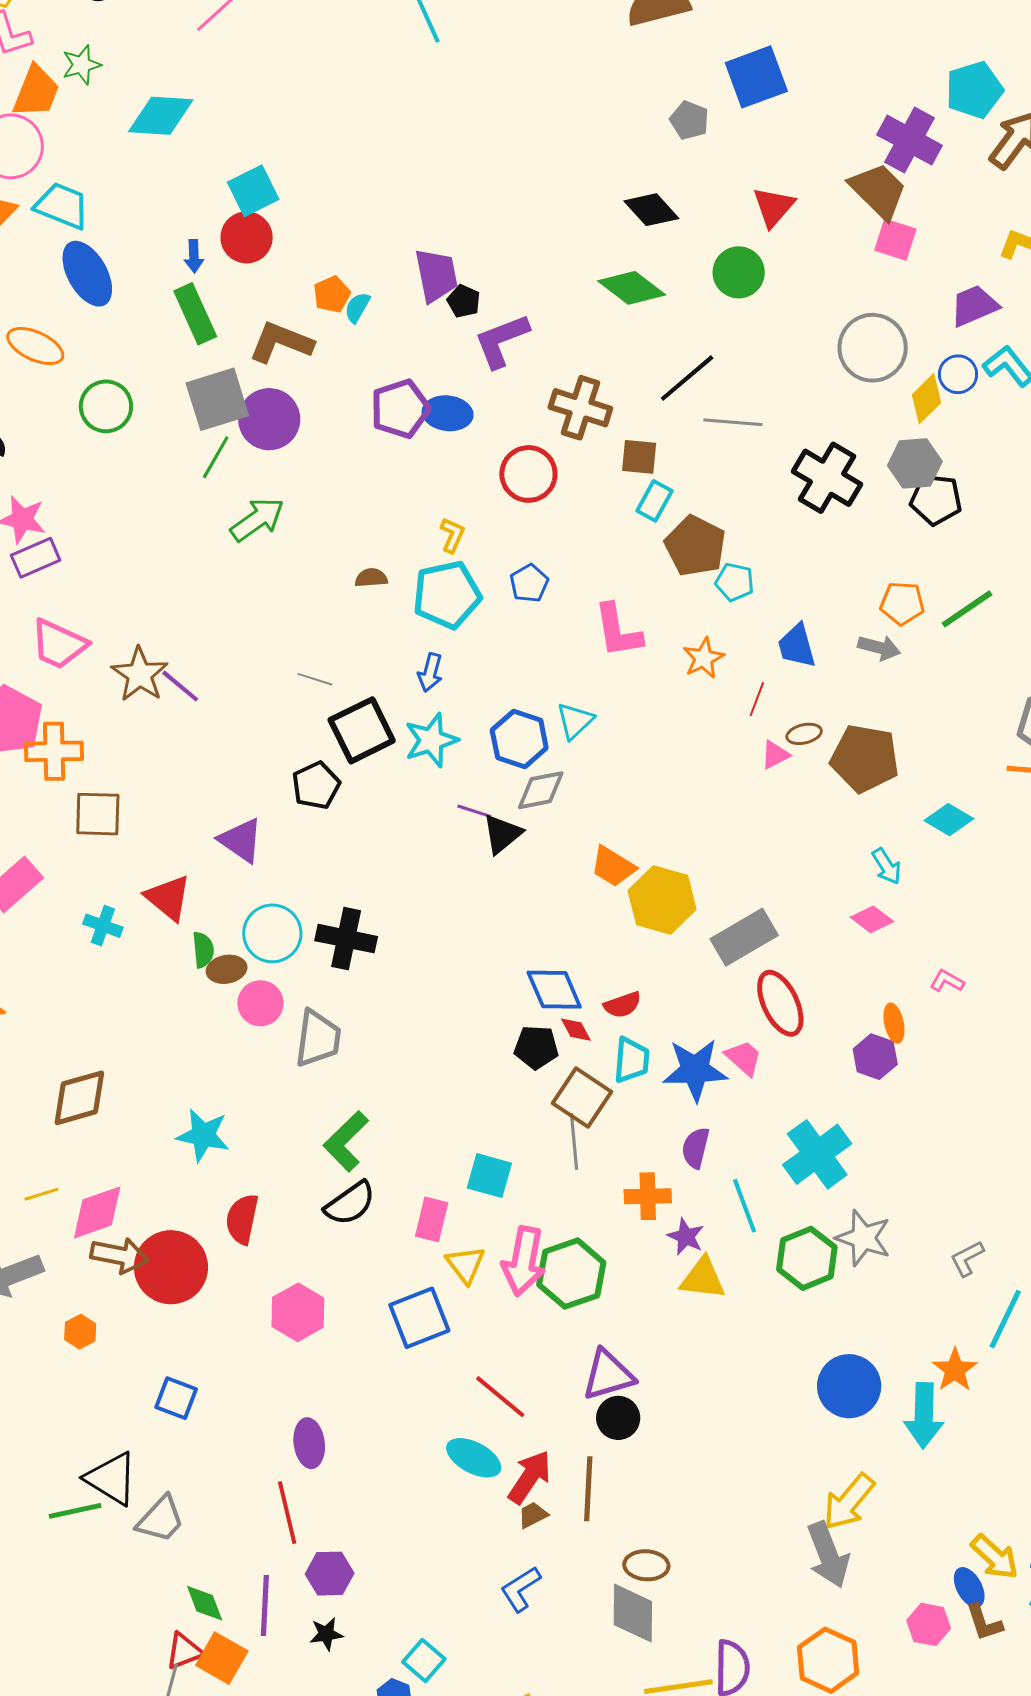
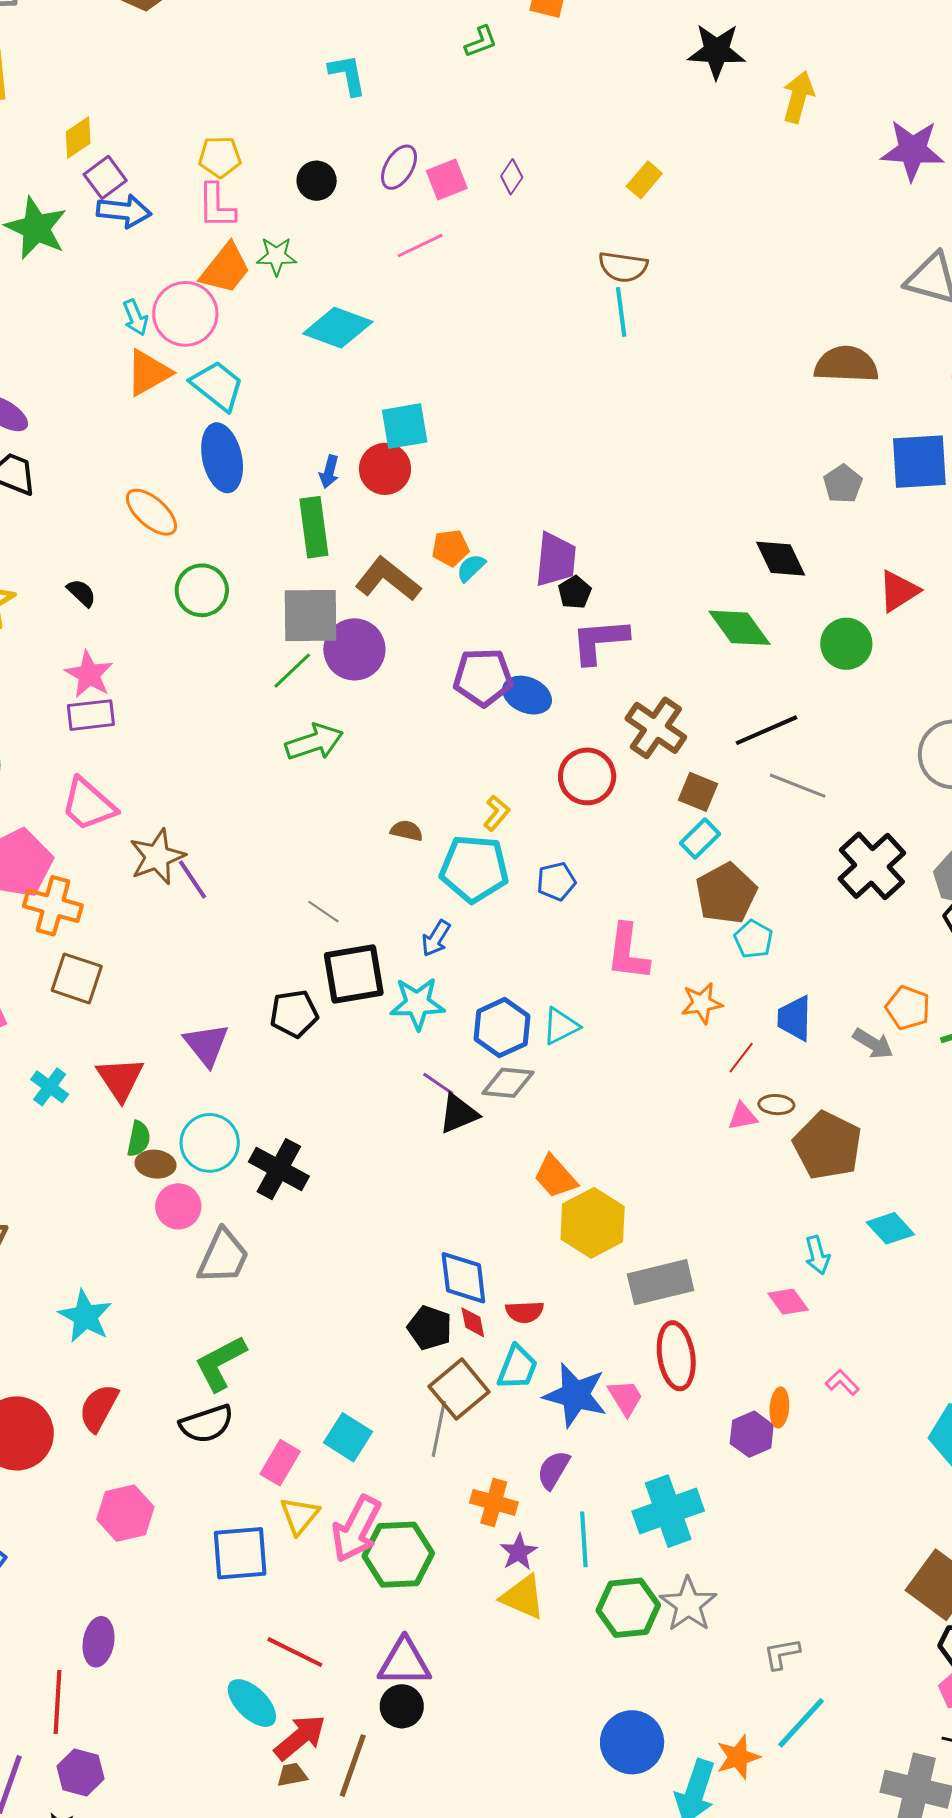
red line: (500, 1397) -> (295, 1652), turned -30

